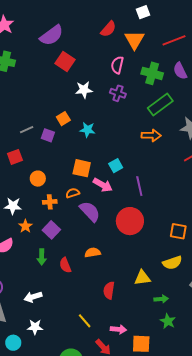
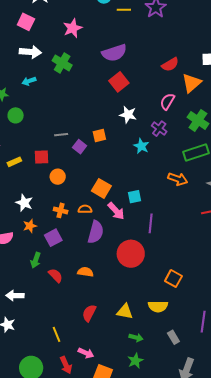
cyan star: (87, 130) -> (141, 146), moved
orange circle: (38, 179) -> (58, 177), moved
purple semicircle: (90, 211) -> (96, 232), turned 40
red semicircle: (65, 265) -> (56, 275), turned 140

